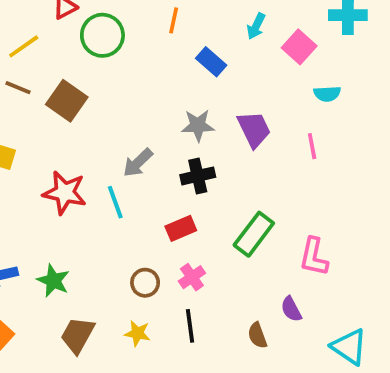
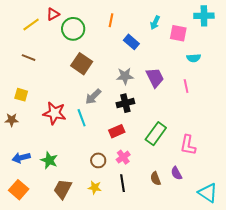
yellow line: (24, 46) -> (31, 25), moved
pink square: (299, 47) -> (178, 33), turned -30
brown square: (67, 101) -> (82, 64), moved
brown semicircle: (257, 335) -> (156, 179), moved

